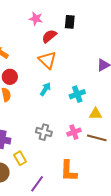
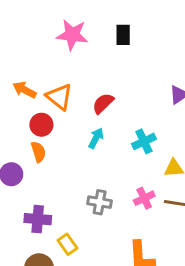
pink star: (36, 19) -> (72, 35), size x1.5
red semicircle: (49, 36) -> (103, 103), moved
orange triangle: (47, 60) -> (59, 97), moved

